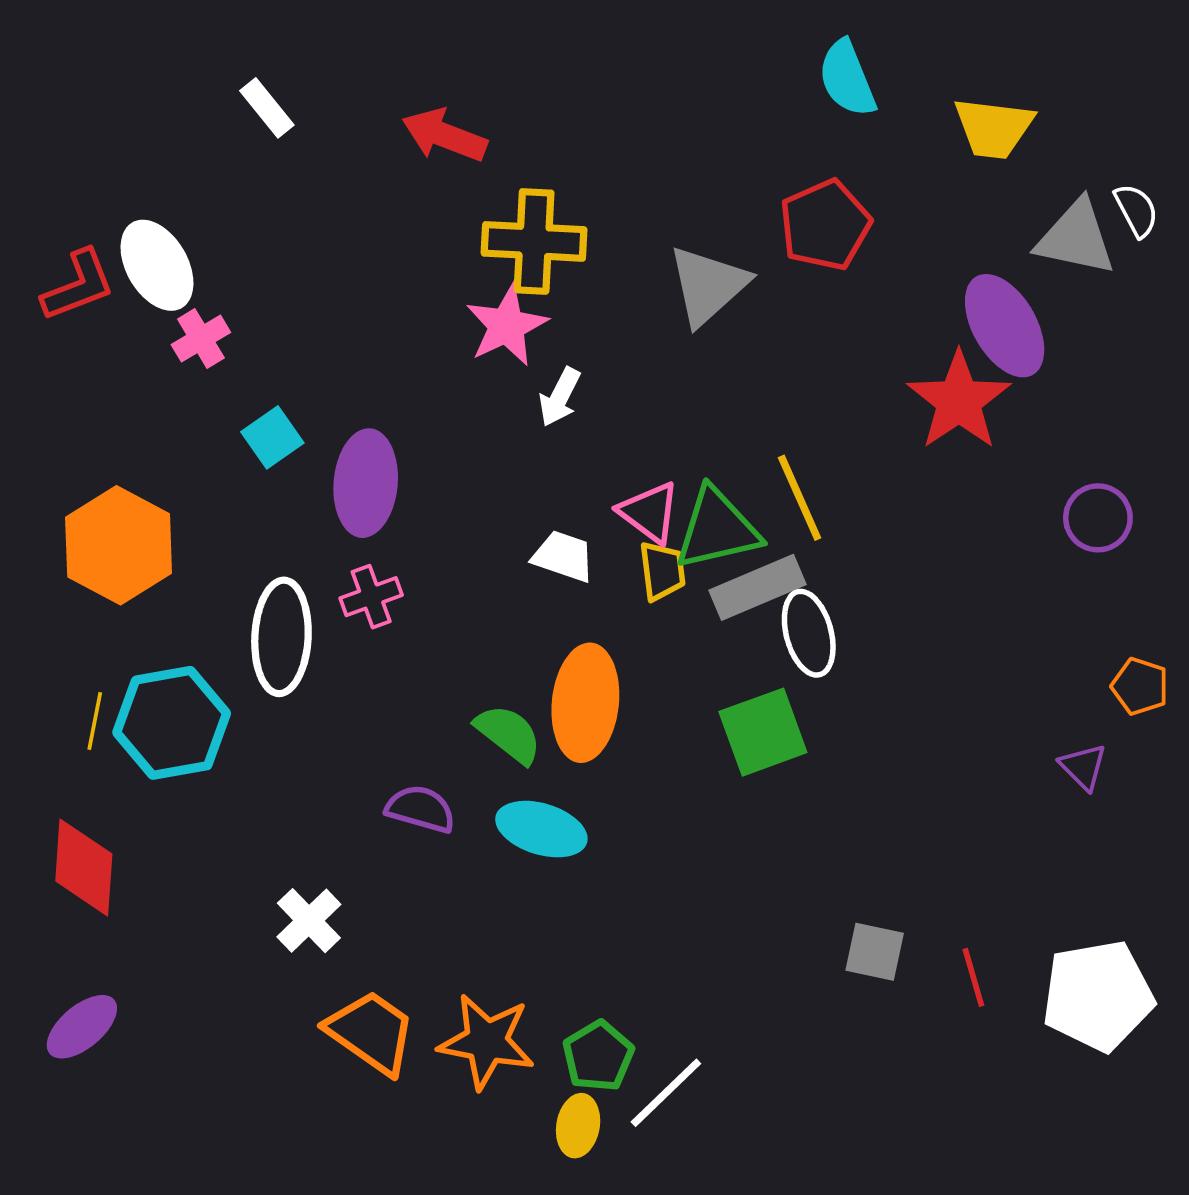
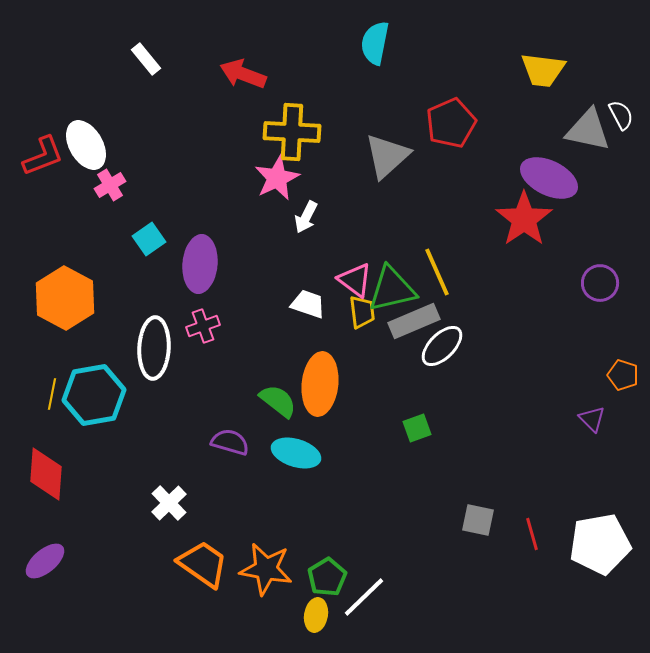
cyan semicircle: (847, 79) -> (375, 43), moved, turned 33
purple ellipse: (1005, 326) -> (549, 178), turned -34
white ellipse: (809, 633) -> (442, 346), turned 60
green square: (763, 732) -> (417, 428), moved, size x0.6

